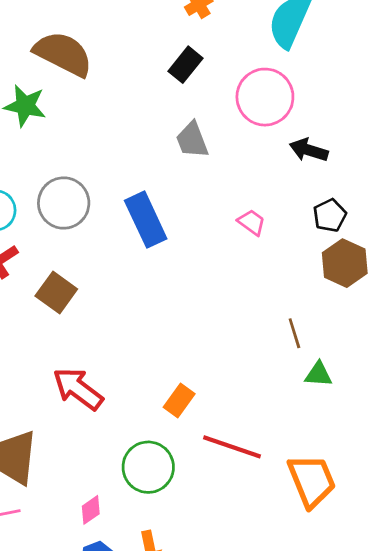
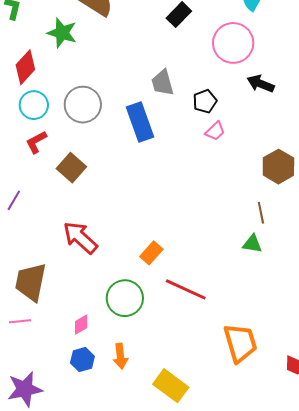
gray trapezoid: (192, 140) -> (163, 83), moved
black pentagon: (330, 215) -> (205, 101), moved
pink trapezoid: (252, 222) -> (215, 131), turned 95
brown line: (294, 333) -> (261, 213), moved
orange trapezoid: (312, 481) -> (240, 343), moved

